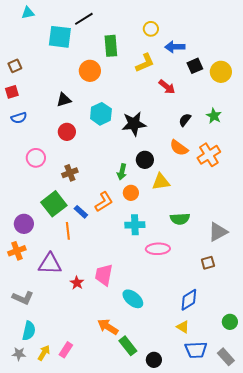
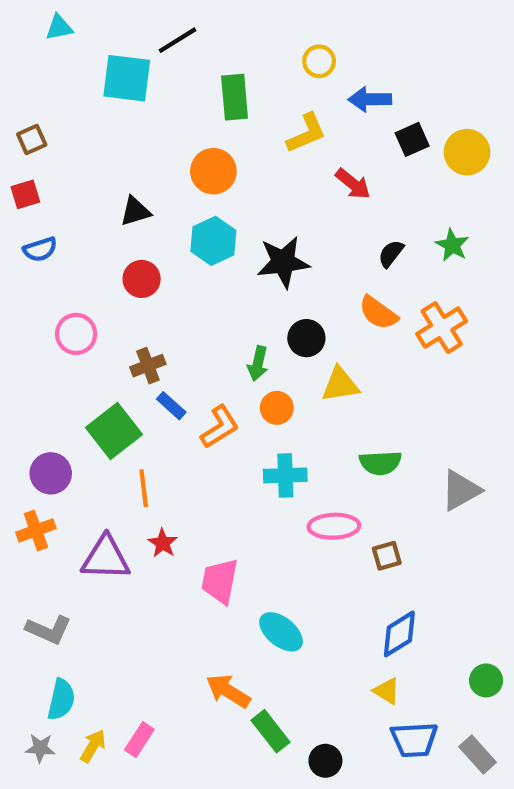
orange circle: (90, 71) -> (213, 171), moved
blue rectangle: (81, 212) -> (171, 406), moved
brown square: (208, 263) -> (387, 556), moved
red star: (77, 283) -> (163, 543), moved

